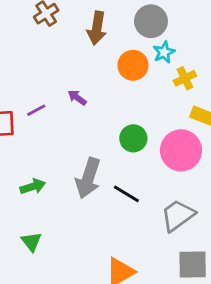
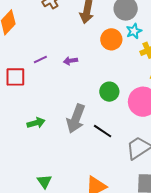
purple arrow: (77, 98) -> (71, 61), turned -48
purple line: (36, 110) -> (40, 60), moved
green triangle: (31, 242) -> (44, 181), moved

